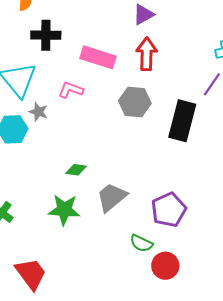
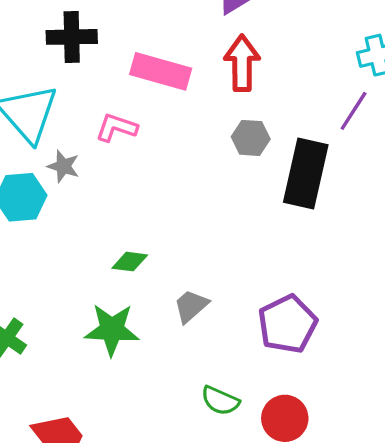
gray hexagon: (135, 102) -> (251, 138), moved, size x0.7
gray trapezoid: (112, 197) -> (191, 306), size x0.7
green semicircle: (141, 243) -> (220, 401), moved

